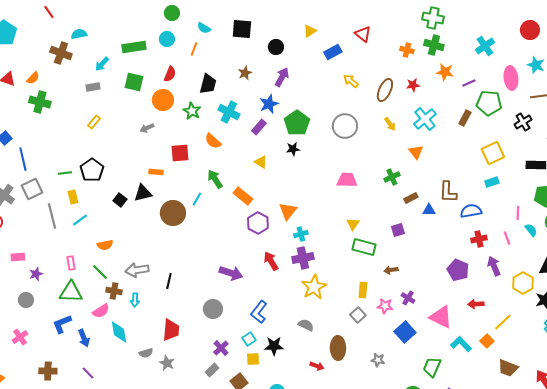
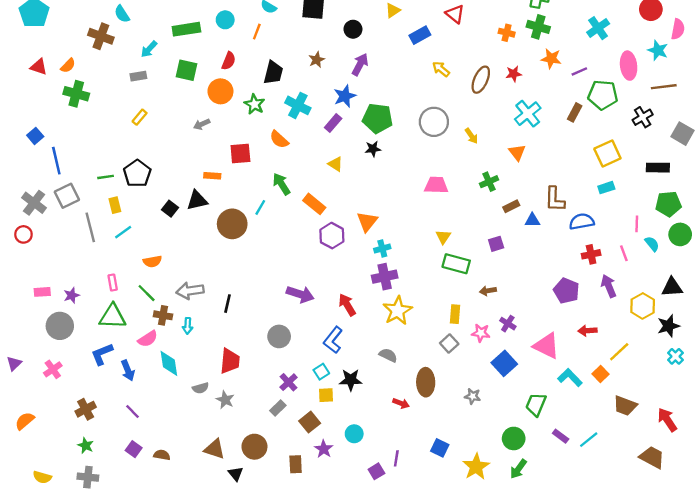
cyan semicircle: (79, 34) -> (122, 14), turned -112
green pentagon: (297, 123) -> (378, 118), turned -30
yellow arrow: (390, 124) -> (471, 136), moved
pink rectangle: (18, 257) -> (42, 292), moved
red arrow: (271, 261) -> (347, 305), moved
gray circle: (26, 300) -> (60, 326), size x1.5
brown cross: (48, 371) -> (86, 409), turned -30

